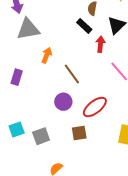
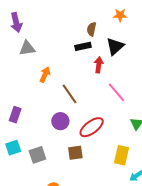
black rectangle: (84, 26) -> (83, 46), turned -56
gray triangle: (28, 29) -> (27, 48), size x0.7
purple rectangle: (17, 77) -> (15, 115), moved

